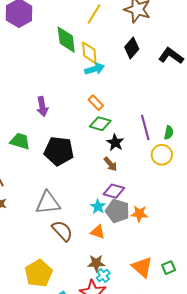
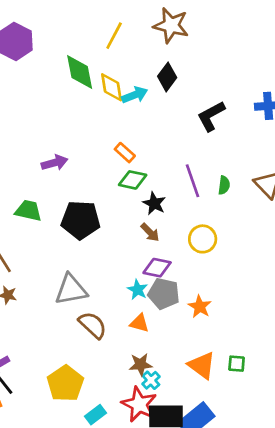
black L-shape: (171, 56) -> (211, 116), moved, turned -60
cyan arrow: (95, 69) -> (135, 95), moved
purple arrow: (42, 106) -> (55, 163), turned -90
yellow circle: (162, 155) -> (203, 239), moved
orange star: (139, 214) -> (200, 307), moved, turned 30
green square: (169, 268) -> (237, 364), turned 32

